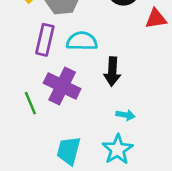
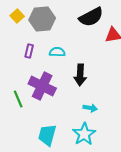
purple rectangle: (45, 40) -> (29, 51), size x0.6
cyan semicircle: (82, 41) -> (57, 52), size x0.7

